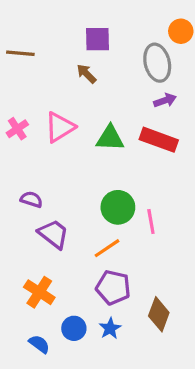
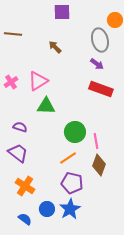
purple square: (97, 39) -> (62, 12), moved
purple arrow: (165, 100) -> (97, 64), moved, turned 56
green triangle: (110, 138) -> (46, 106), moved
purple trapezoid: (53, 234) -> (18, 153), moved
brown diamond: (159, 314) -> (99, 165), moved
blue star: (110, 328) -> (70, 209), size x1.5

